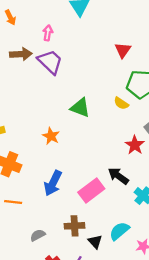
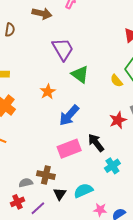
purple trapezoid: (50, 62) -> (63, 49), moved
blue arrow: (53, 183) -> (69, 115), moved
gray semicircle: (38, 235) -> (26, 183), moved

